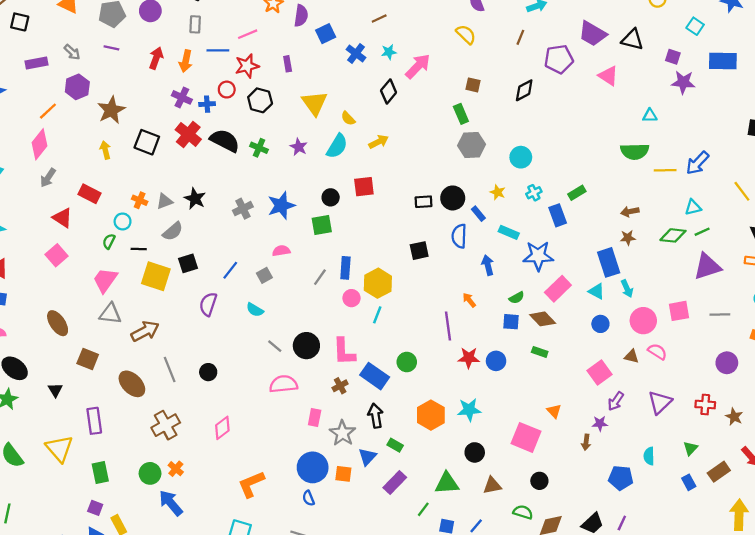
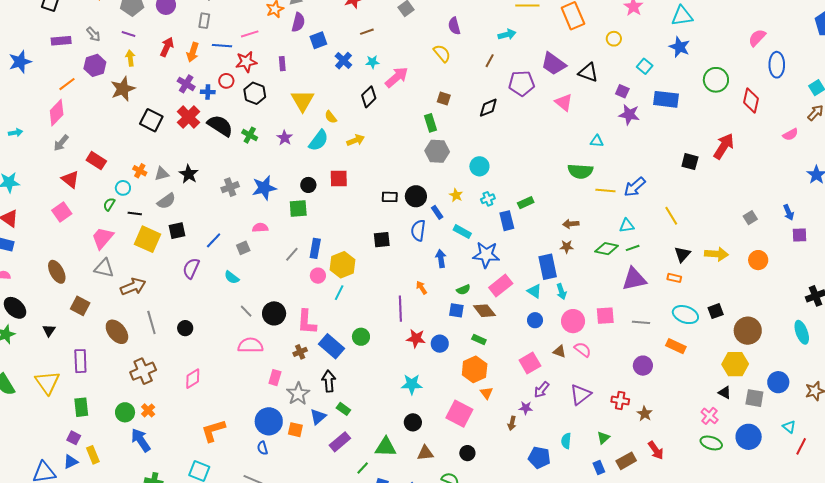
yellow arrow: (105, 150) -> (130, 58), moved
orange hexagon: (431, 415) -> (475, 369), moved

